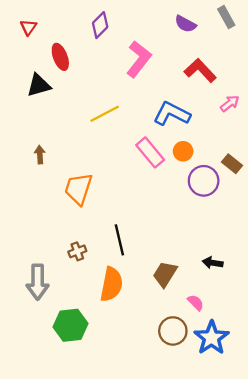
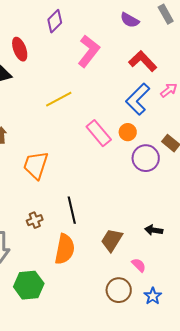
blue L-shape: (172, 114) -> (138, 99), moved, turned -72
blue star: (212, 338) -> (153, 296), size x0.6

